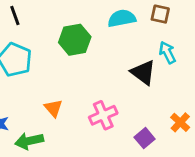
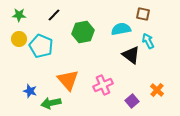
black line: (15, 15) -> (54, 15), moved, turned 64
cyan semicircle: (122, 18) -> (121, 29), moved
orange triangle: (53, 108) -> (68, 80), size x1.6

